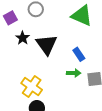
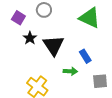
purple square: (10, 18) -> (18, 18), turned -32
green arrow: (74, 73) -> (70, 71), moved

